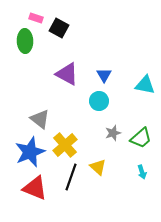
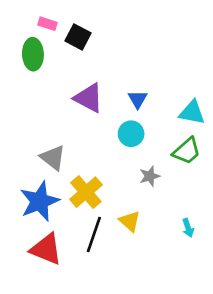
green trapezoid: (141, 138) -> (187, 151), moved

